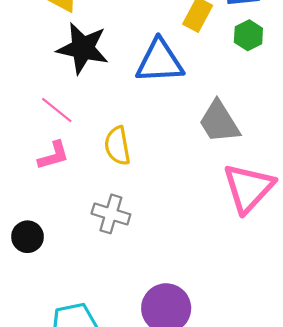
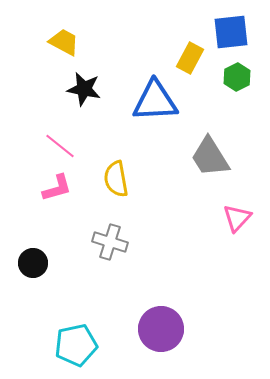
black star: (83, 48) -> (84, 89), size x0.7
pink triangle: (248, 188) -> (237, 218), size x0.6

